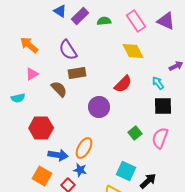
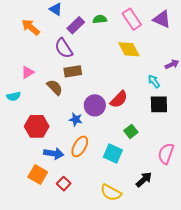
purple rectangle: (80, 16) -> (76, 25), moved
orange arrow: (29, 45) -> (31, 27), moved
red semicircle: (123, 84) -> (119, 99), moved
pink semicircle: (160, 138) -> (166, 154), moved
blue star: (80, 170) -> (76, 119), moved
cyan square: (126, 171) -> (113, 154), moved

